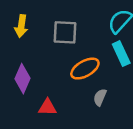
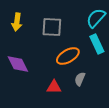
purple diamond: (22, 79) -> (18, 64), turned -50
red triangle: (47, 107) -> (54, 87), moved

